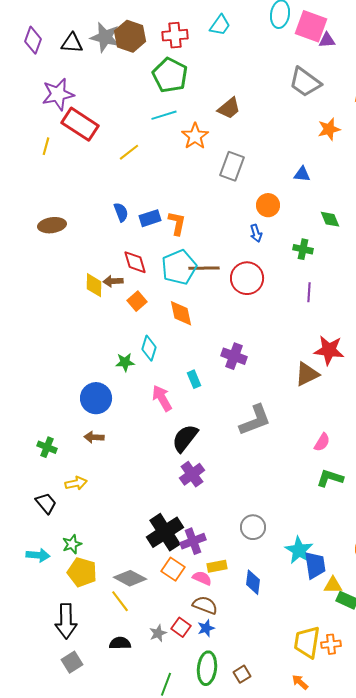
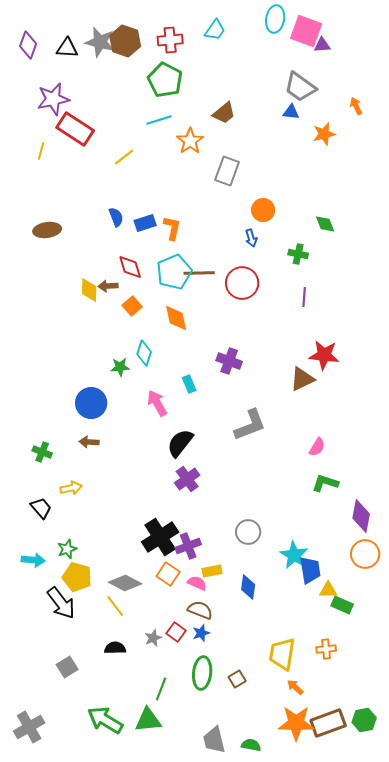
blue triangle: (302, 174) -> (291, 112), moved
black arrow: (66, 621) -> (61, 603), moved, turned -36
yellow trapezoid: (307, 642) -> (282, 654), moved

